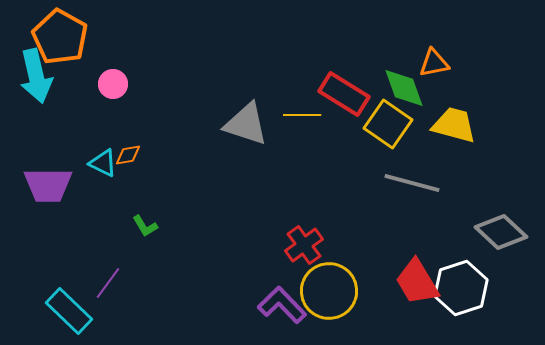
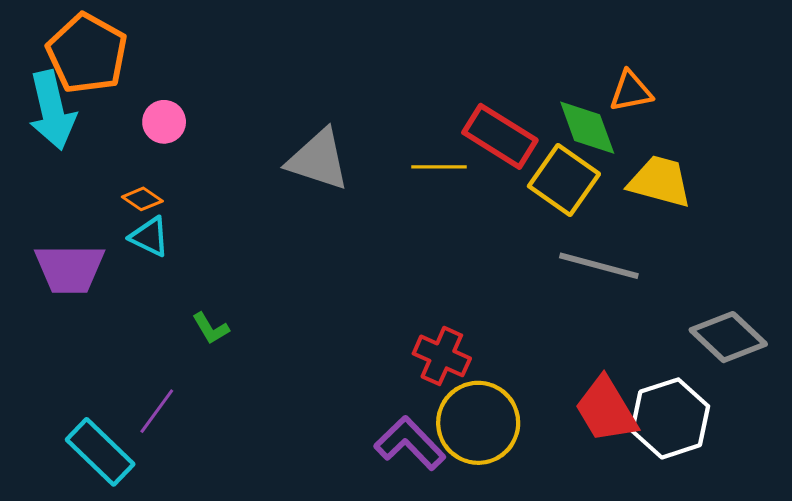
gray triangle: (246, 124) -> (318, 160), moved
orange diamond: (128, 155) -> (142, 199), moved, turned 44
red cross: (304, 245) -> (442, 356), turned -30

